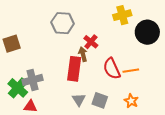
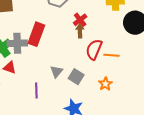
brown arrow: (83, 54) -> (80, 31), moved
red rectangle: (74, 69) -> (36, 34), moved
red semicircle: (112, 69) -> (94, 49), turned 35

